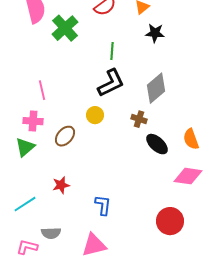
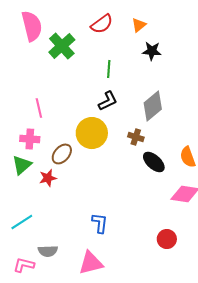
black L-shape: (111, 83) -> (108, 101), size x0.7
yellow circle: (95, 115) -> (92, 133), size x1.8
red star: (61, 185) -> (48, 178), moved
red circle: (170, 221) -> (167, 239), size x0.7

